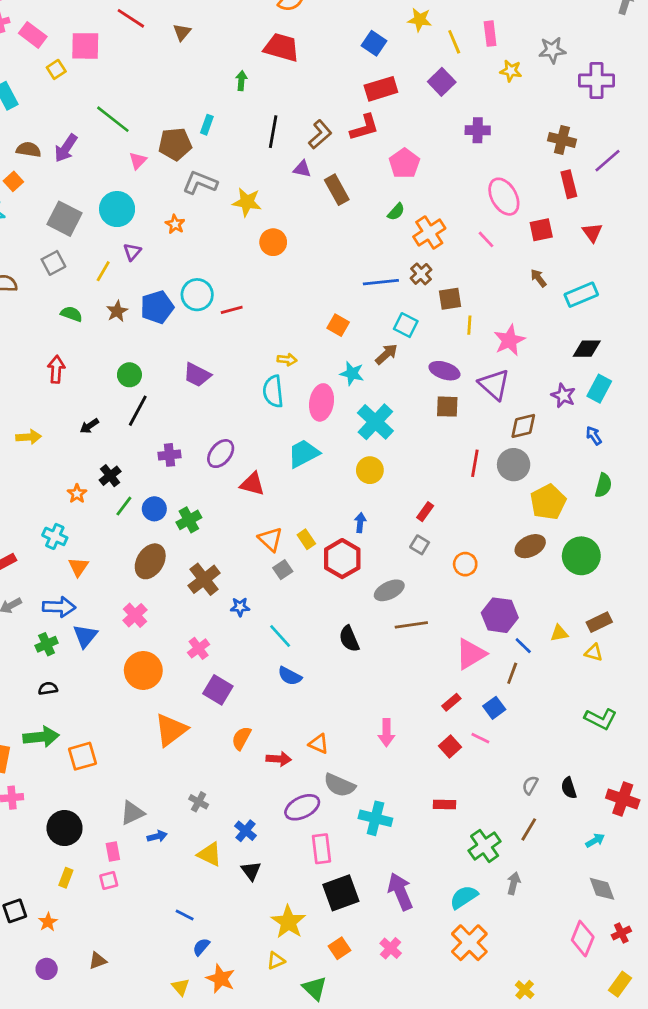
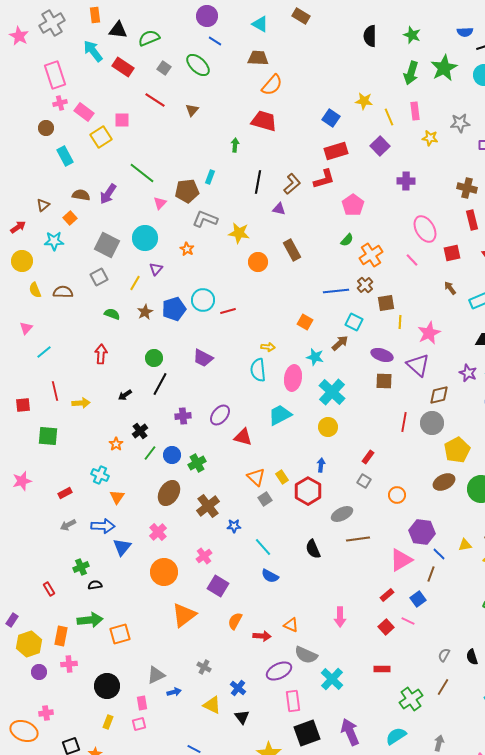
pink square: (85, 46) -> (122, 120), size x0.7
yellow square: (56, 69) -> (101, 137), size x1.5
brown rectangle: (337, 190) -> (292, 250), moved
green cross: (47, 644) -> (81, 567), moved
cyan cross: (375, 818) -> (332, 679), turned 30
gray arrow: (514, 883) -> (439, 743), moved

